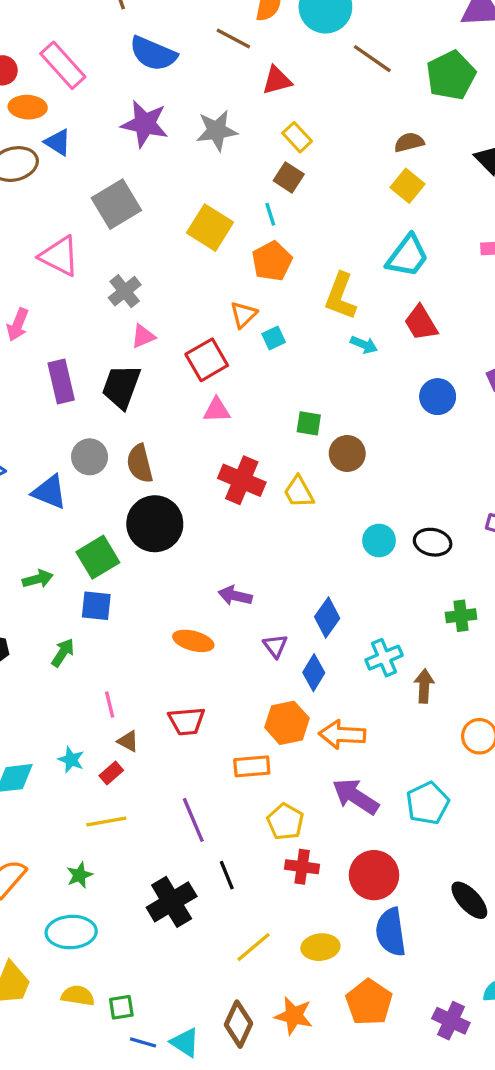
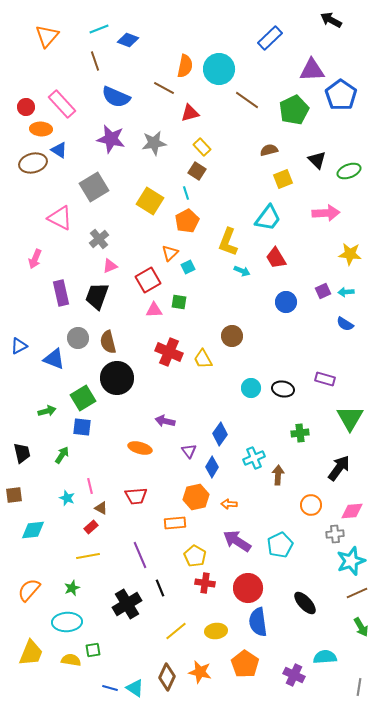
yellow square: (407, 186) -> (283, 179), moved, turned 30
green square: (309, 423) -> (179, 302), moved
orange arrow: (342, 735) -> (229, 504), size x0.6
cyan star: (71, 760) -> (67, 498), moved
green square: (121, 1007) -> (93, 650), moved

